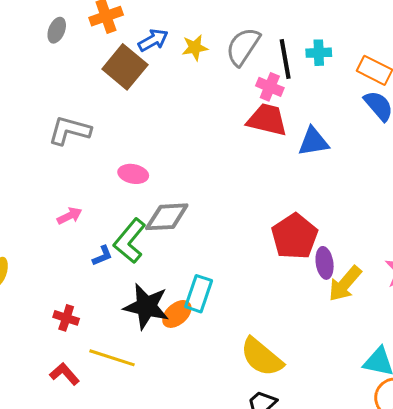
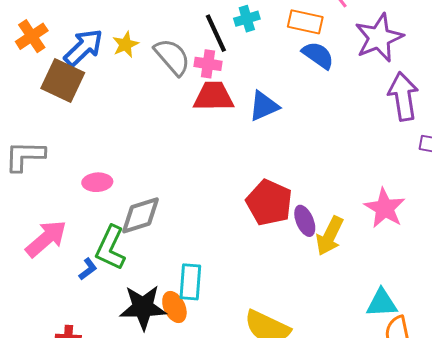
blue arrow: (153, 40) -> (83, 48), size x1.4
gray semicircle: (243, 46) -> (172, 57), moved, turned 120
pink arrow: (70, 216) -> (46, 239), size x1.8
orange ellipse: (177, 314) -> (174, 307), turned -60

